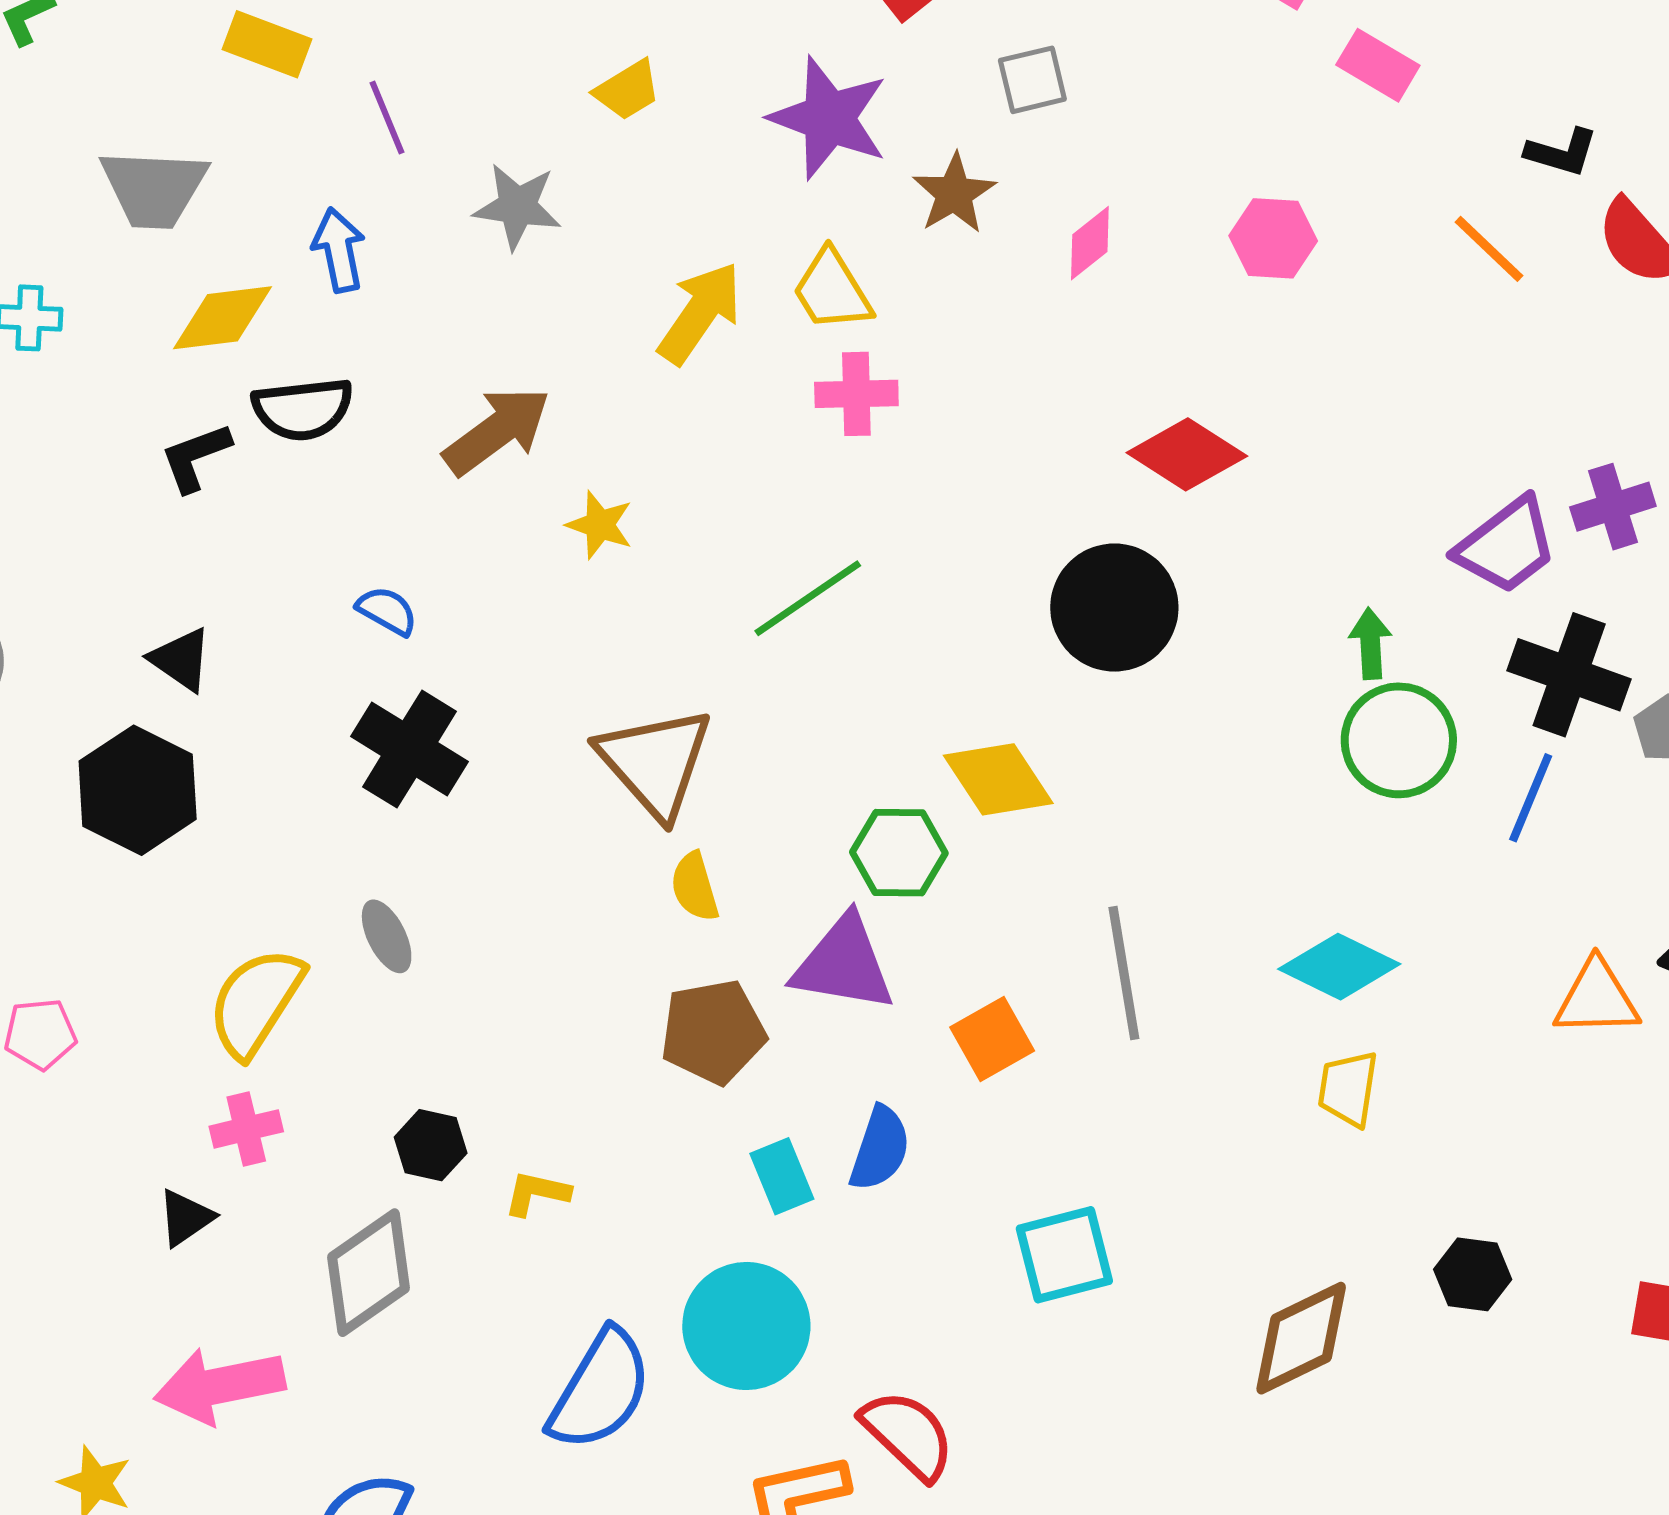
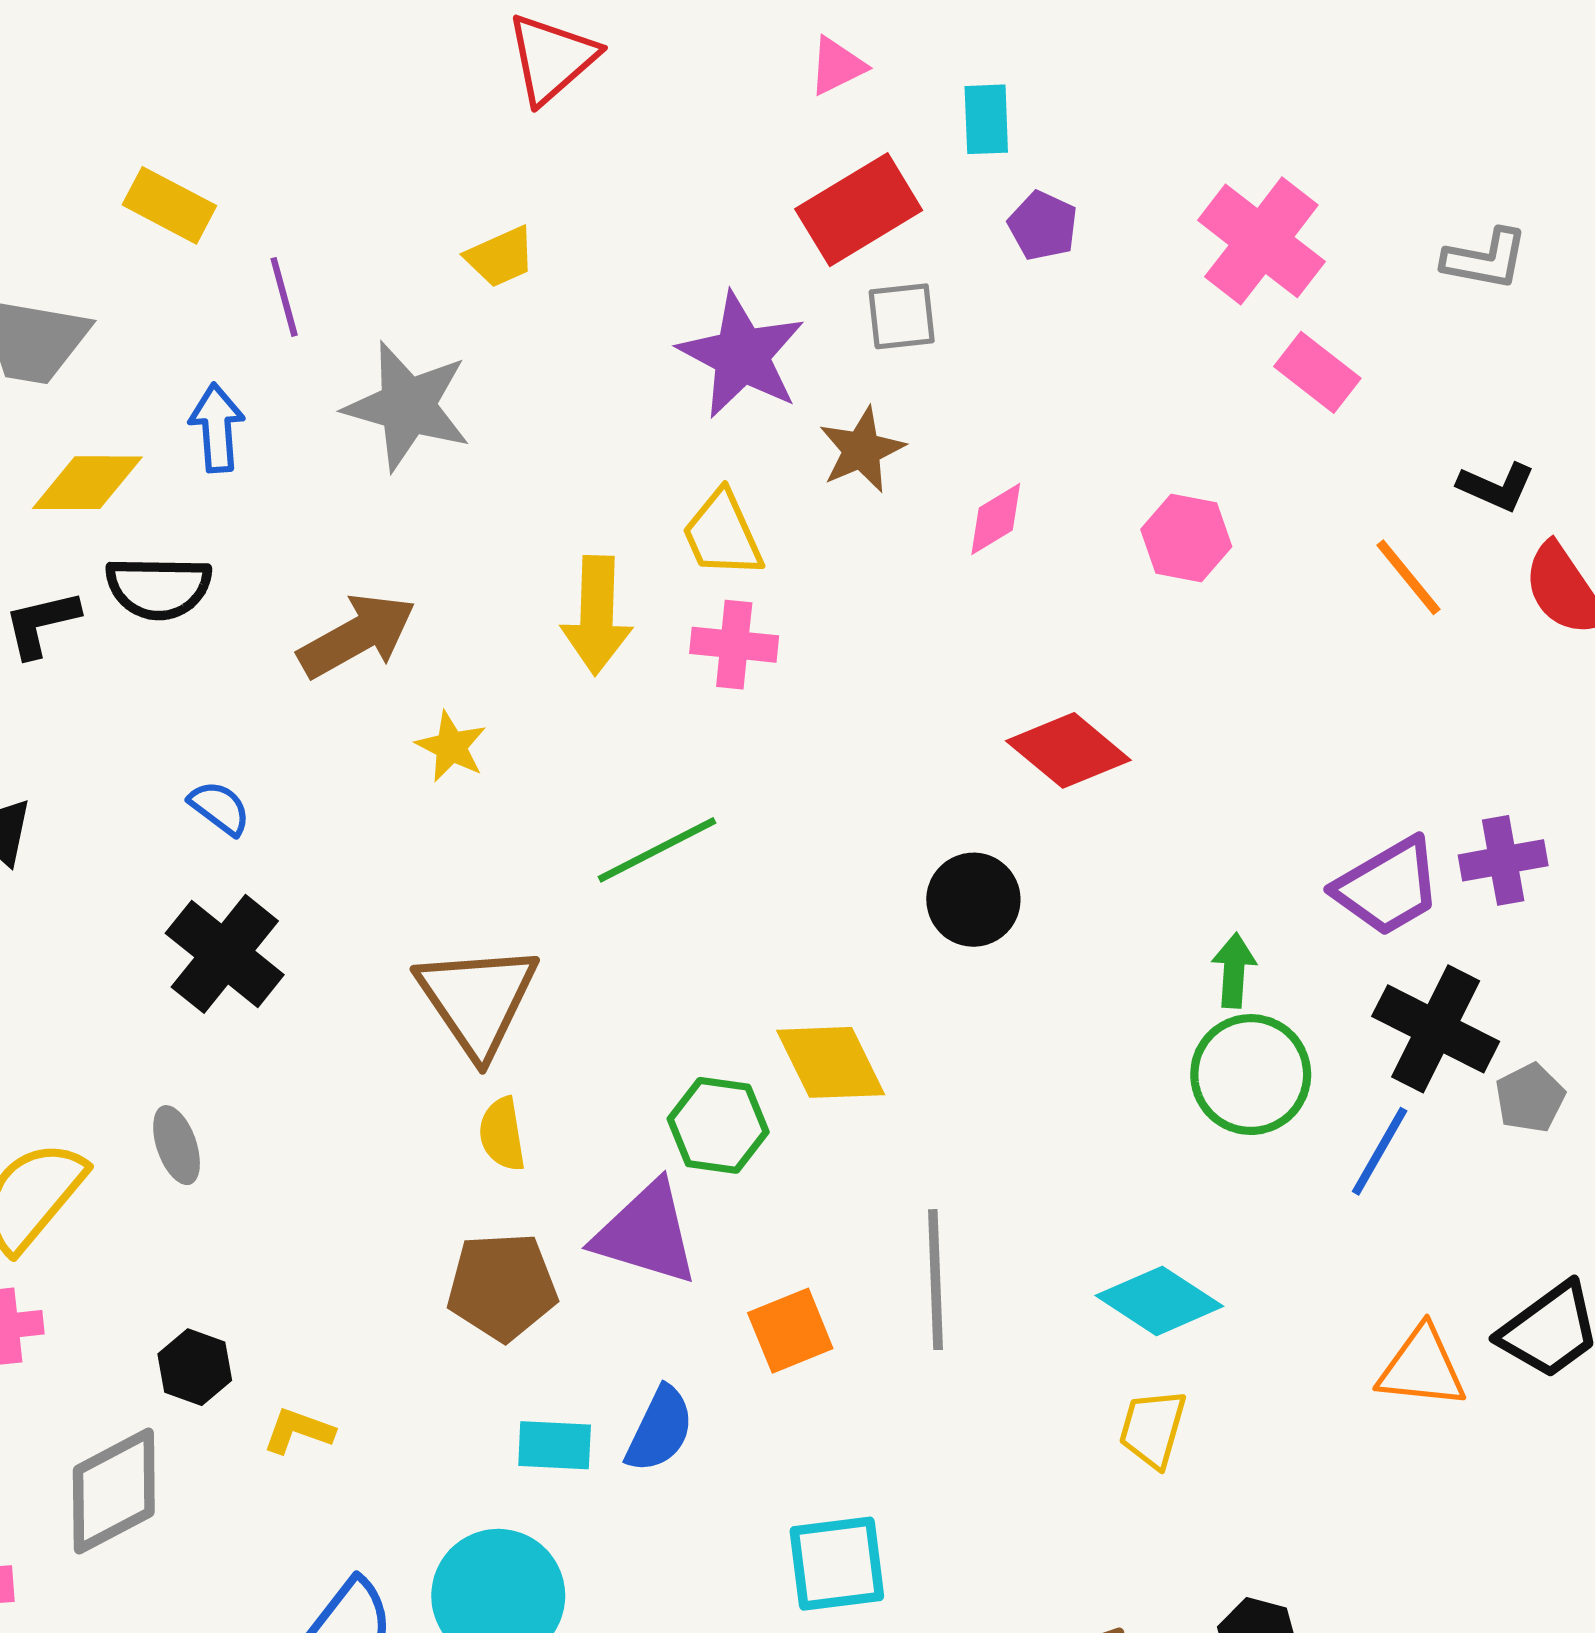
gray square: (1032, 80) -> (902, 316), moved
yellow trapezoid: (628, 90) -> (500, 257), moved
gray star: (517, 206) -> (408, 406), size x1.4
yellow arrow: (700, 313) -> (597, 615), moved, turned 140
black circle: (1114, 608) -> (973, 900), size x0.7
cyan rectangle: (782, 1176) -> (555, 1445), turned -72

